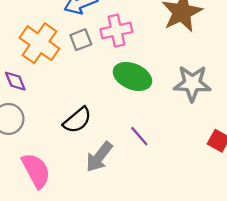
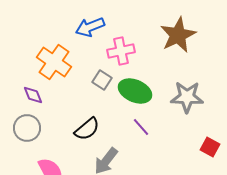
gray square: (81, 40) -> (102, 80), moved, turned -36
purple line: (139, 136) -> (141, 127), moved

